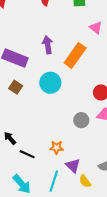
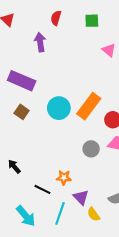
purple arrow: (48, 45) -> (40, 42), moved
orange rectangle: (75, 55) -> (89, 106), moved
black line: (27, 154) -> (42, 189), moved

